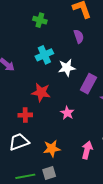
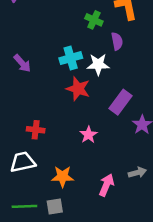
green cross: (40, 20) -> (94, 20), moved
white star: (67, 68) -> (98, 64), moved
red star: (41, 92) -> (78, 89), moved

